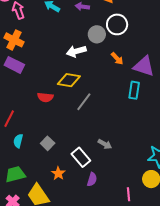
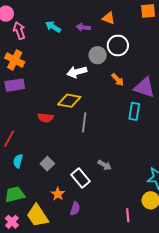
purple rectangle: (14, 65) -> (15, 85), turned -36
gray line: (84, 102) -> (84, 123), turned -30
purple semicircle: (92, 179) -> (75, 209), moved

